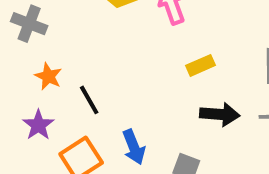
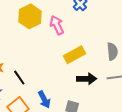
yellow rectangle: (201, 65) -> (75, 55), size x1.5

